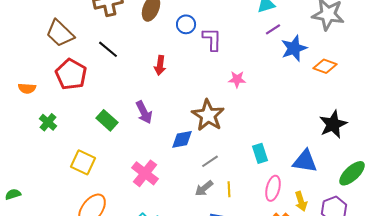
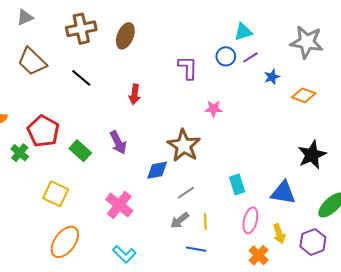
blue circle: (186, 24) -> (226, 56), moved
blue star: (294, 48) -> (272, 77), size x0.6
red pentagon: (71, 74) -> (43, 131), moved

